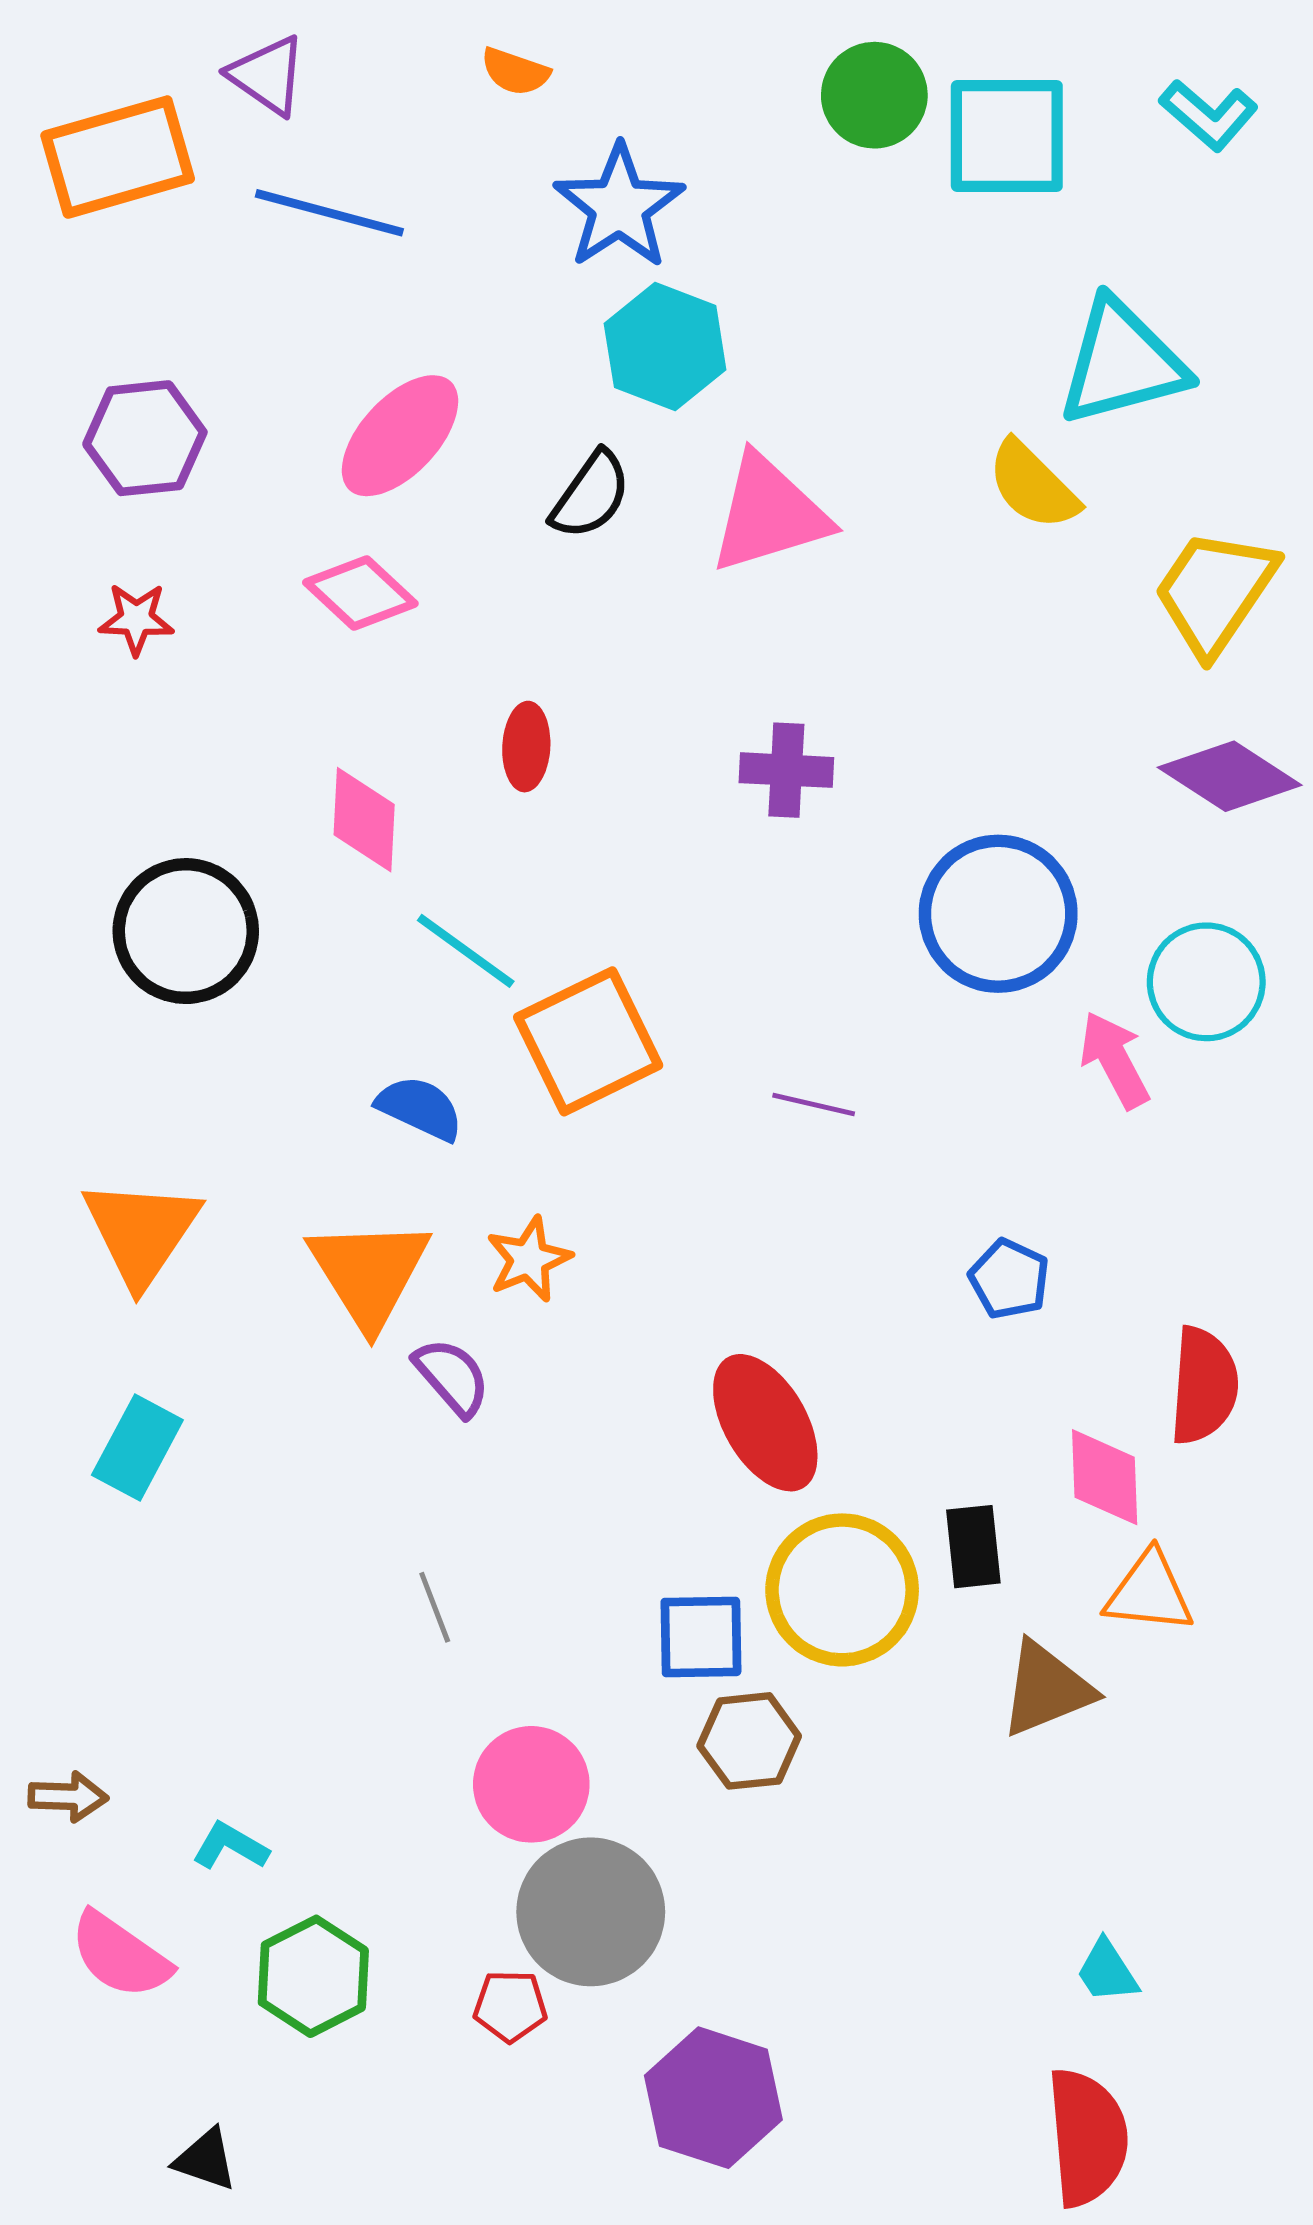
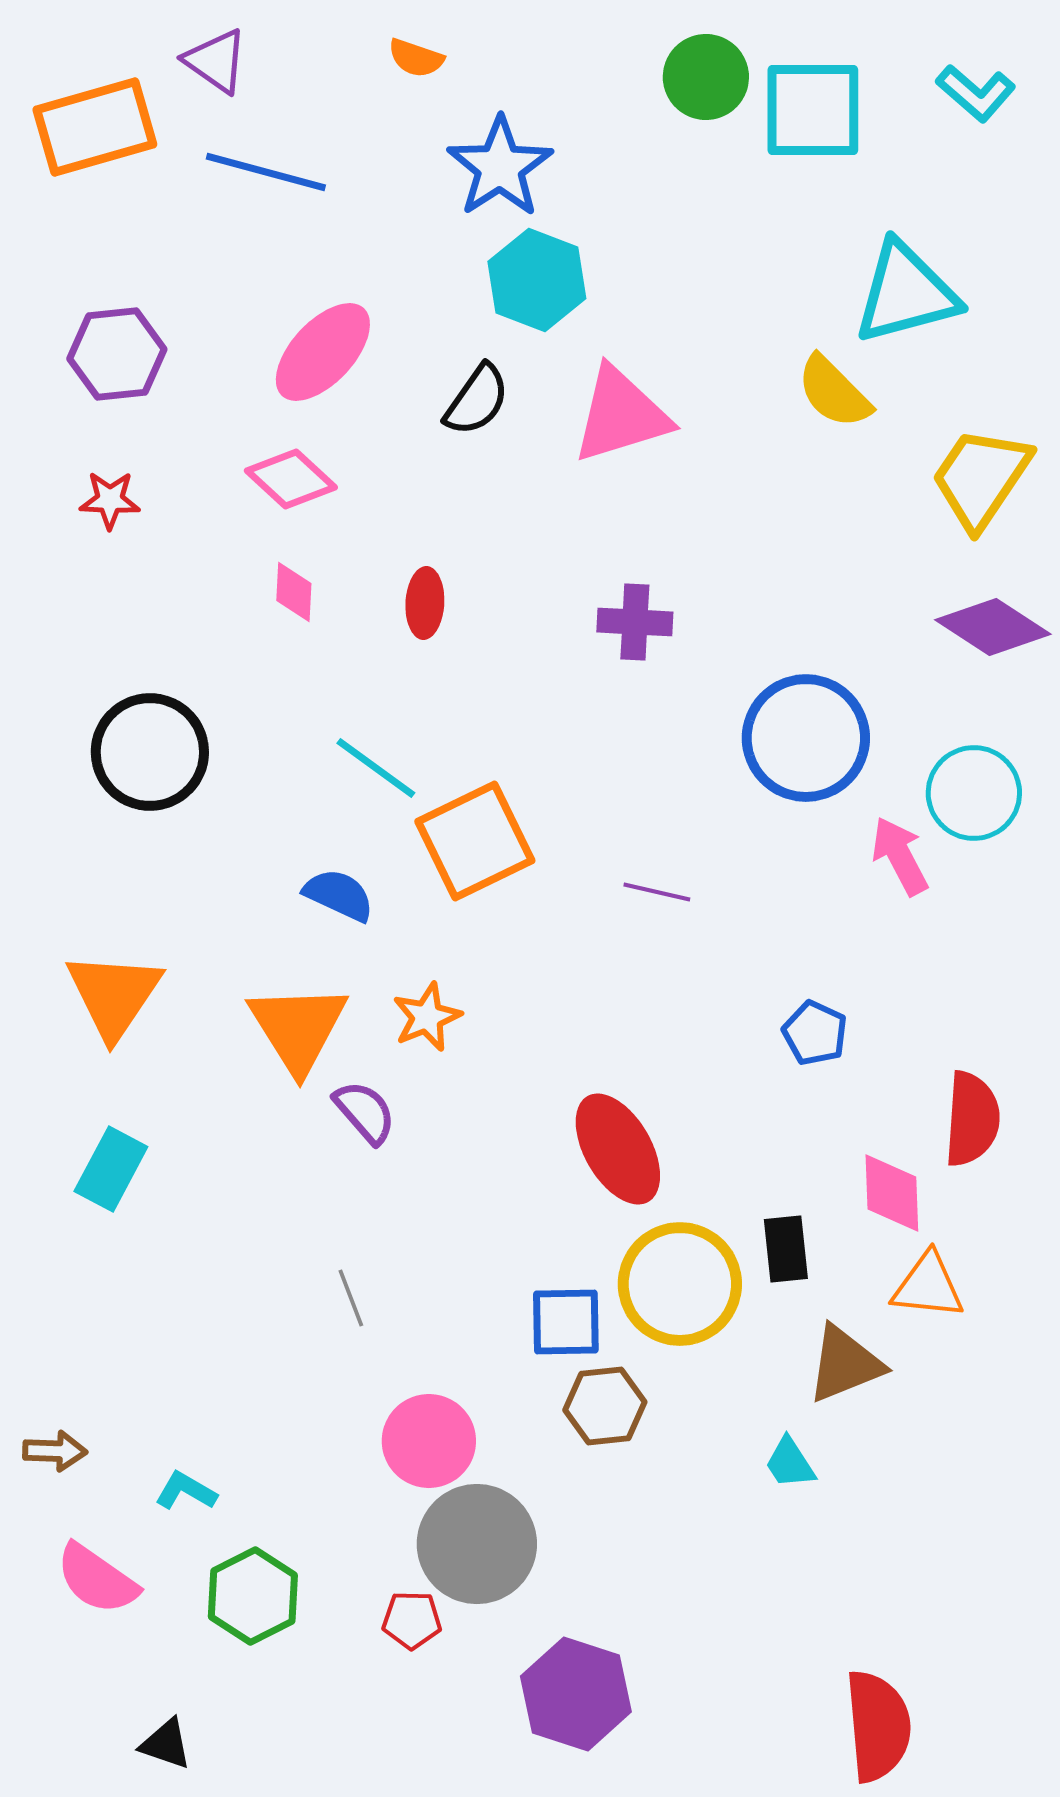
pink diamond: (364, 820) -> (294, 592), moved, size x0.7
cyan trapezoid: (1107, 1971) -> (790, 1463), moved

